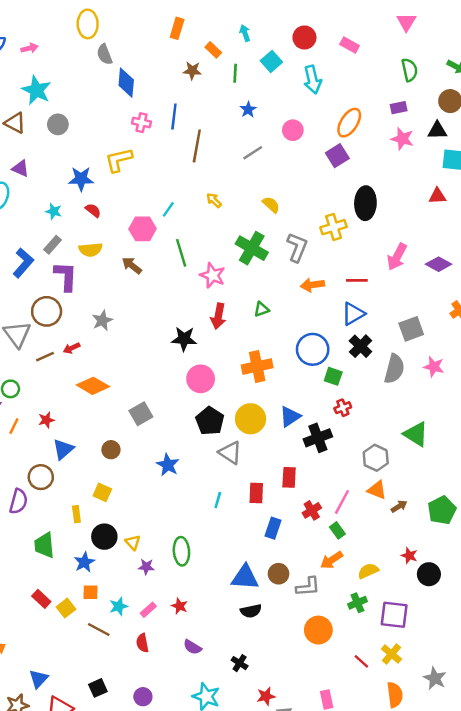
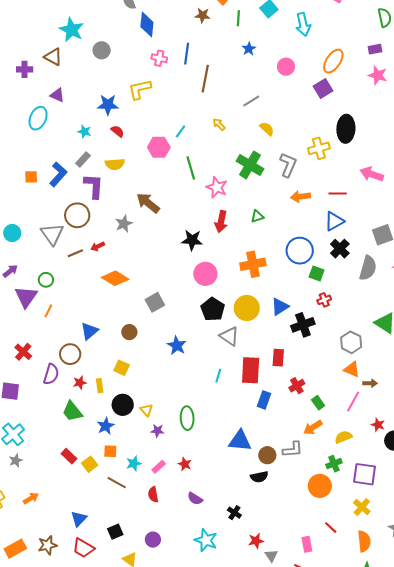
gray circle: (58, 124) -> (102, 50), moved
gray line: (253, 153) -> (251, 101), moved
pink arrow: (397, 257) -> (372, 174), turned 80
brown arrow: (132, 265) -> (148, 203), moved, size x1.4
red star: (46, 420) -> (80, 383), moved
red rectangle: (256, 493) -> (251, 370), size x1.5
pink line: (342, 502) -> (353, 401), moved
brown arrow: (399, 506) -> (370, 383), turned 32
green trapezoid: (44, 545) -> (72, 411), turned -35
brown circle: (279, 574) -> (267, 455), moved
black semicircle: (251, 611) -> (259, 477), moved
orange circle: (318, 630) -> (320, 486), moved
red line: (361, 661) -> (331, 528), moved
blue triangle: (39, 679) -> (79, 519), moved

